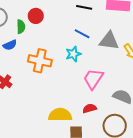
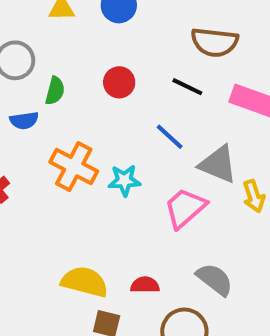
red circle: (36, 16) -> (119, 82), moved
cyan star: (73, 54) -> (124, 180), moved
pink trapezoid: (93, 79) -> (185, 208), moved

